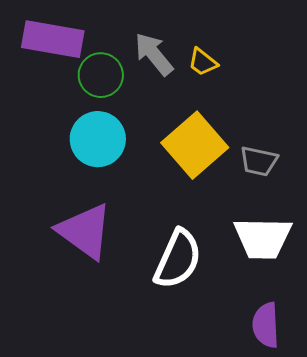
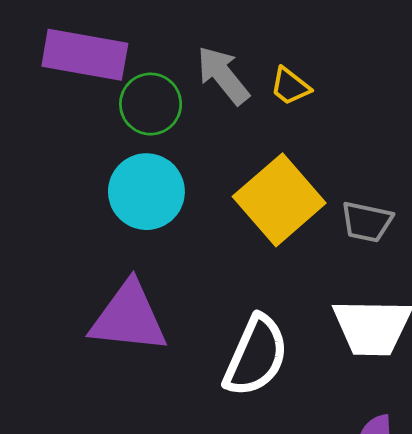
purple triangle: (85, 231) -> (129, 318), turned -30

